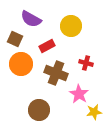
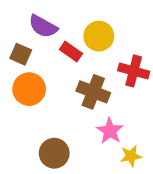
red rectangle: (47, 46) -> (71, 51), moved, turned 63
red cross: (86, 63) -> (134, 71), moved, size x1.5
brown cross: (56, 73) -> (93, 92), moved

